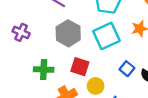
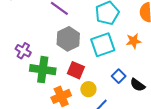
purple cross: (21, 32) -> (23, 51), moved
green cross: (44, 70) -> (43, 70), size x1.4

